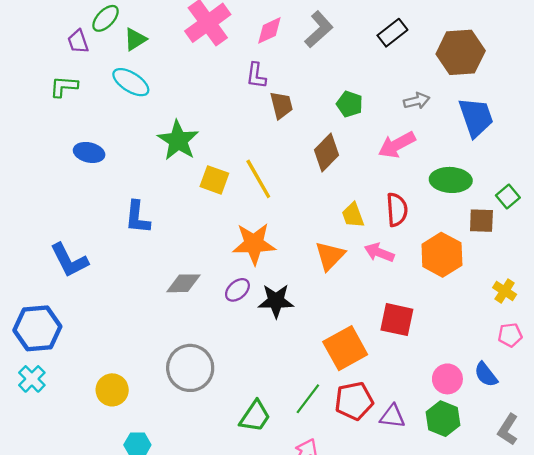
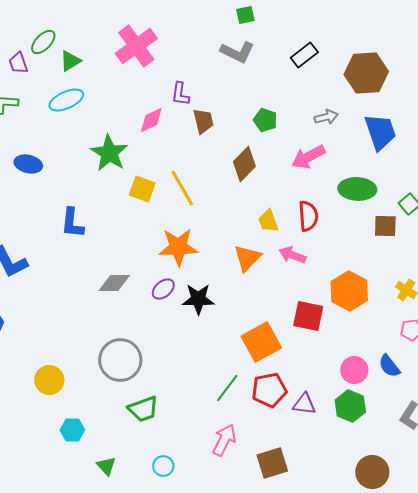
gray L-shape: (319, 29) -> (237, 52), turned 68
pink diamond: (269, 30) -> (151, 120), moved
cyan ellipse: (131, 82) -> (66, 100), turned -56
orange hexagon: (442, 255) -> (349, 291), moved
green trapezoid: (255, 416) -> (143, 409), moved, turned 36

